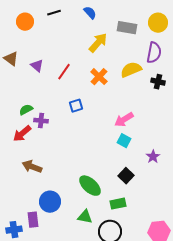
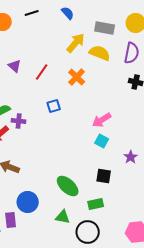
yellow semicircle: (131, 70) -> (100, 53), moved, turned 45
black square: (126, 176) -> (104, 176), turned -35

